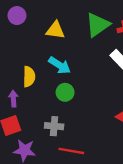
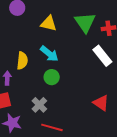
green triangle: (98, 25) -> (85, 23), turned -35
gray cross: (54, 126) -> (39, 105), turned 35

